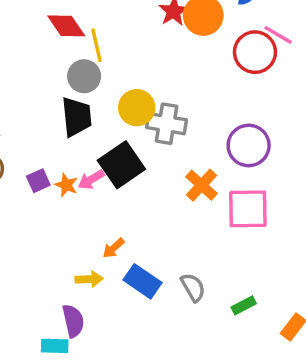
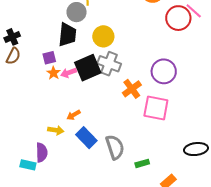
gray cross: (167, 124) -> (109, 64), moved
purple square: (38, 181) -> (49, 58), moved
gray semicircle: (193, 287) -> (115, 147), size x1.4

